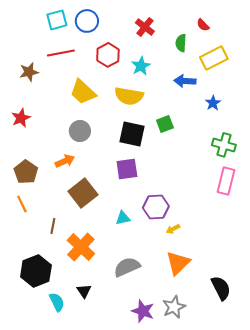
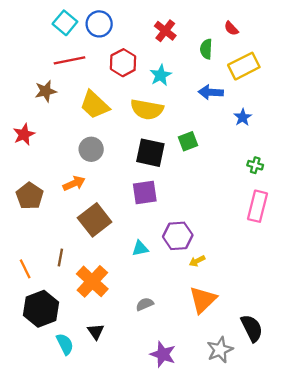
cyan square: (57, 20) -> (65, 23), turned -35
brown star: (29, 72) -> (46, 91), moved
green cross: (224, 145) -> (255, 165), size x0.6
orange line: (22, 204) -> (25, 269), moved
gray semicircle: (127, 267) -> (145, 304), size x0.6
gray star: (174, 307) -> (220, 350), moved

